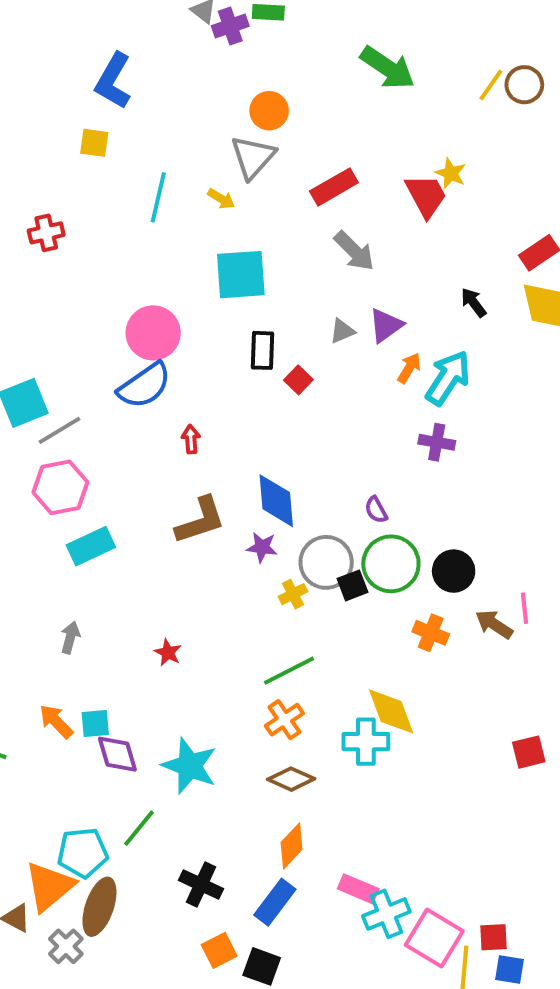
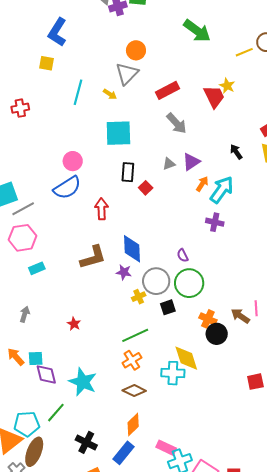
yellow line: (491, 85) -> (244, 52), moved, turned 30
pink circle: (153, 333) -> (73, 161), size x0.7
red arrow: (191, 439) -> (101, 209), moved, size x1.5
cyan rectangle: (91, 546) -> (37, 268), size x0.7
black circle: (454, 571) -> (217, 334), moved
black square: (352, 585) -> (168, 307), moved

